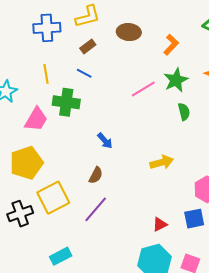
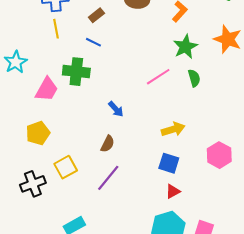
yellow line: (46, 74) -> (56, 29), moved
pink line: (143, 89) -> (158, 77), moved
yellow pentagon: (26, 163) -> (38, 133), size x0.7
yellow square: (53, 198) -> (66, 167), size x0.7
blue square: (194, 219) -> (169, 163), moved, turned 30

